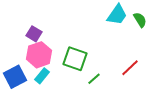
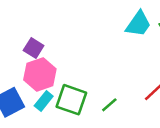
green square: (75, 59) -> (71, 100), moved

